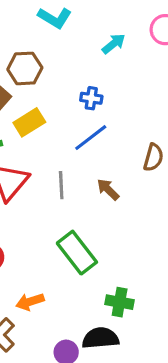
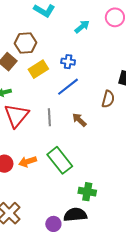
yellow rectangle: (29, 122) -> (38, 69), moved
orange arrow: (30, 302) -> (28, 162), moved

